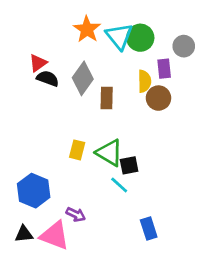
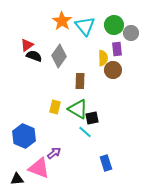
green circle: (140, 38) -> (114, 25), moved
brown rectangle: (107, 98) -> (80, 81), moved
purple arrow: (76, 214) -> (54, 153), turned -64
black triangle: (24, 234) -> (17, 179), moved

